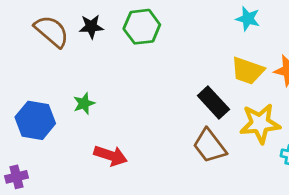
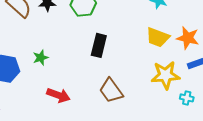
black rectangle: (213, 102) -> (99, 45), moved, turned 55
brown trapezoid: (210, 146) -> (111, 91), moved

